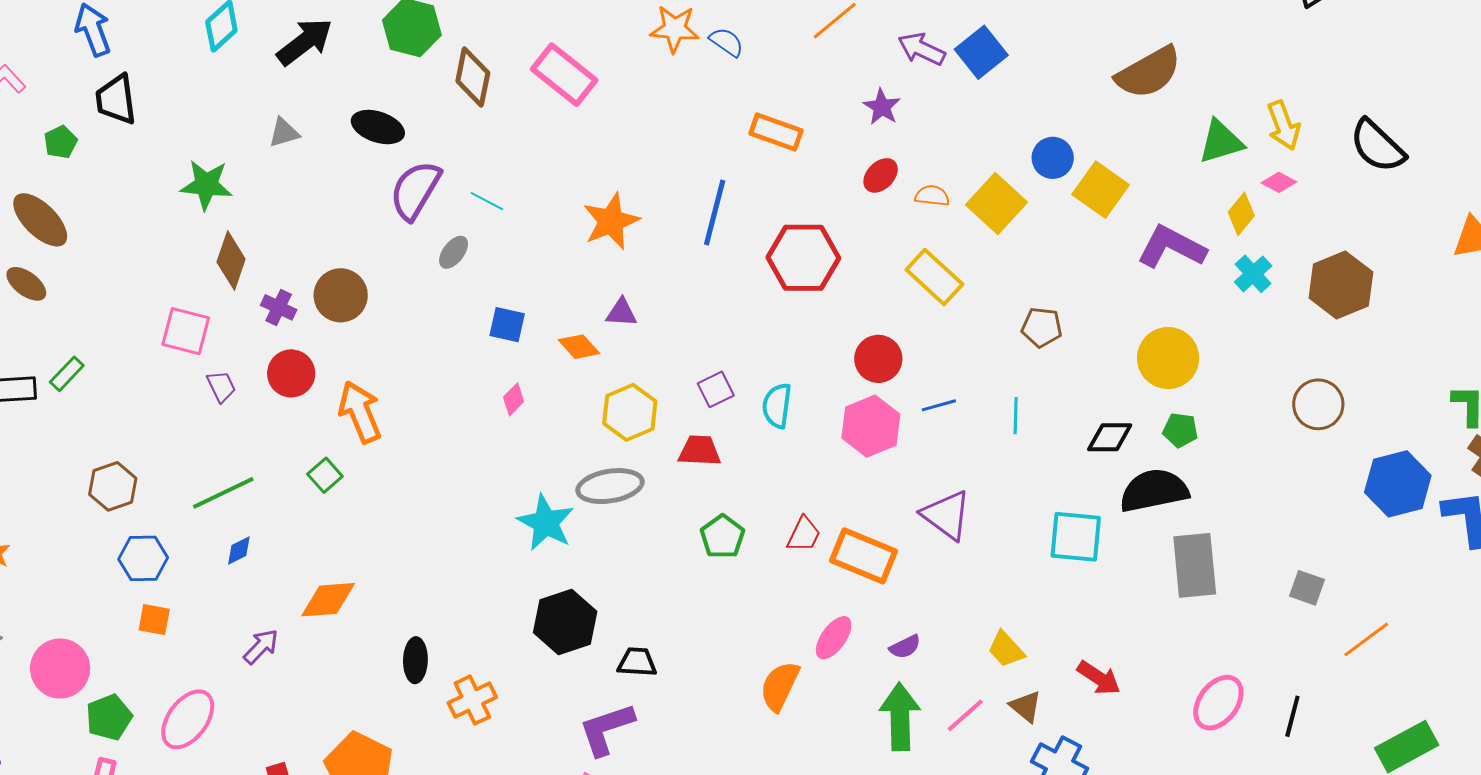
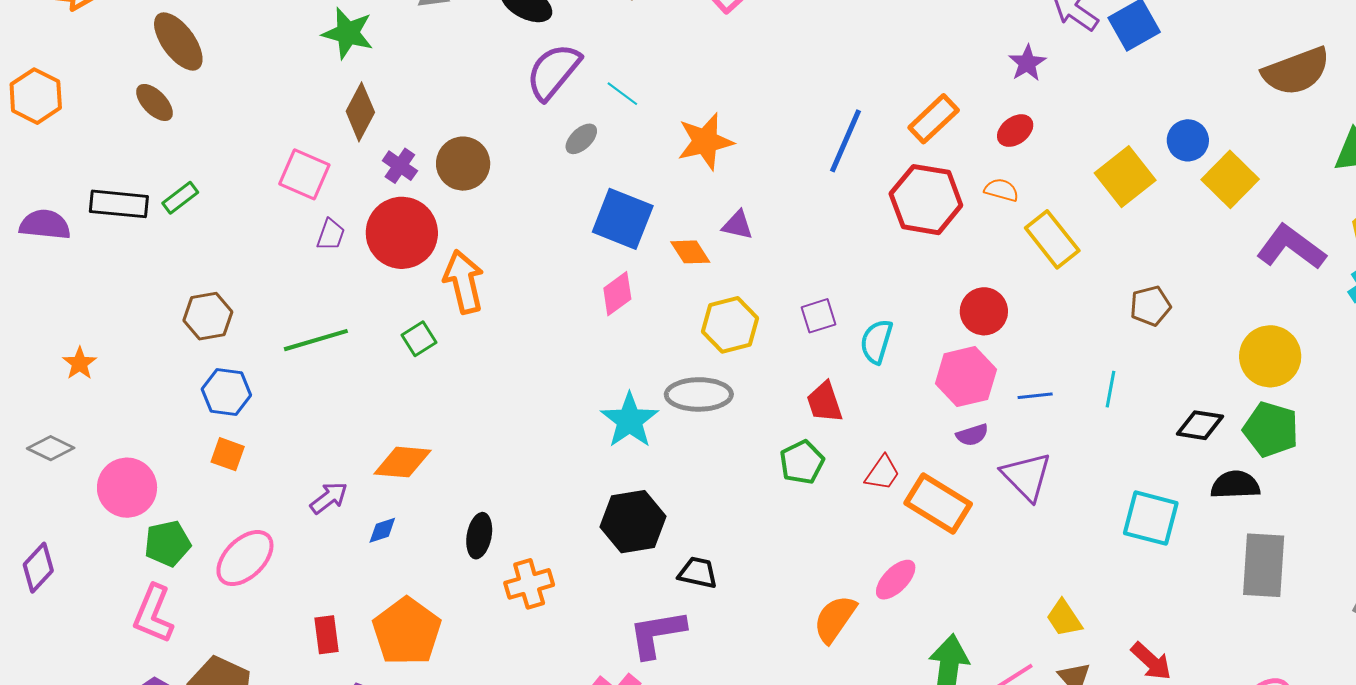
orange rectangle: (776, 132) -> (934, 119), moved, turned -72
orange semicircle: (932, 196) -> (1001, 190), moved
orange star: (611, 221) -> (705, 142), moved
blue square: (507, 325) -> (623, 219), size x1.6
brown pentagon: (1042, 327) -> (1150, 306), turned -30
red circle: (291, 373) -> (402, 233), size x1.5
purple trapezoid: (221, 386) -> (331, 235), turned 36
pink diamond: (514, 399) -> (617, 294), size x1.4
blue line: (939, 405) -> (1035, 396), moved
green pentagon: (1180, 430) -> (1271, 429), size x1.6
red trapezoid: (700, 451) -> (825, 402), moved, turned -120
black semicircle: (1154, 491) -> (1235, 485), size x0.7
blue diamond: (239, 550) -> (382, 530), moved
purple semicircle: (905, 647) -> (972, 435), moved

